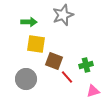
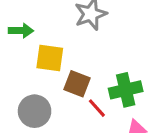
green arrow: (29, 22) -> (21, 31), moved
green cross: (86, 65) -> (126, 90), size x1.5

